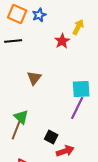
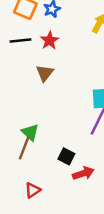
red star: (62, 41) -> (50, 40), moved
brown triangle: (34, 78) -> (45, 73), moved

